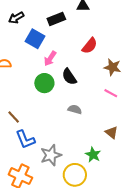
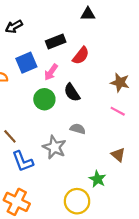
black rectangle: (56, 19) -> (56, 41), moved
blue square: (35, 39) -> (26, 63), moved, turned 36
red semicircle: (90, 46) -> (81, 56), moved
gray star: (51, 155) -> (54, 147), moved, turned -30

